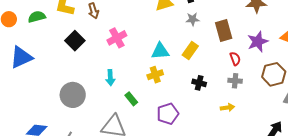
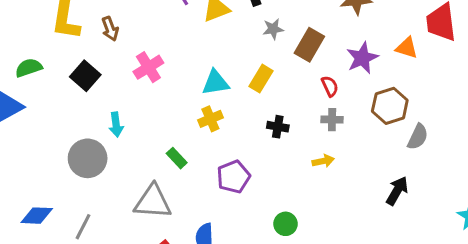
green semicircle: (37, 17) -> (29, 68), moved
gray star: (193, 19) -> (273, 29), moved
brown rectangle: (224, 31) -> (309, 45), turned 50
cyan arrow: (110, 78) -> (116, 125), moved

